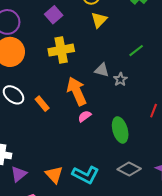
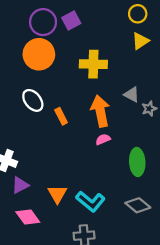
purple square: (54, 15) -> (71, 21), moved

